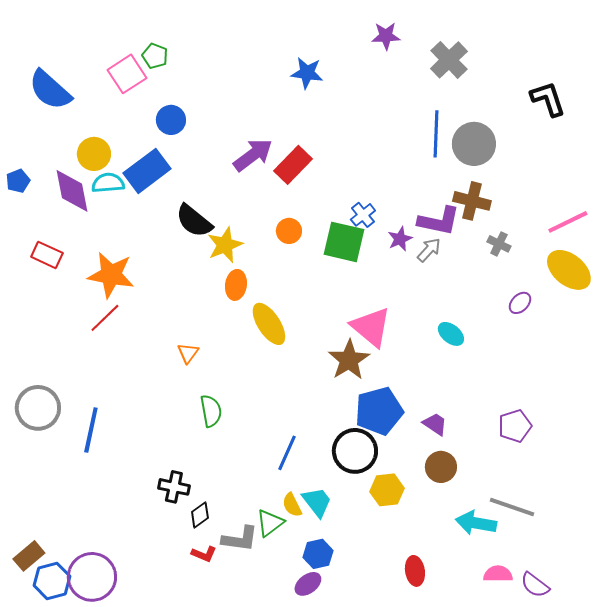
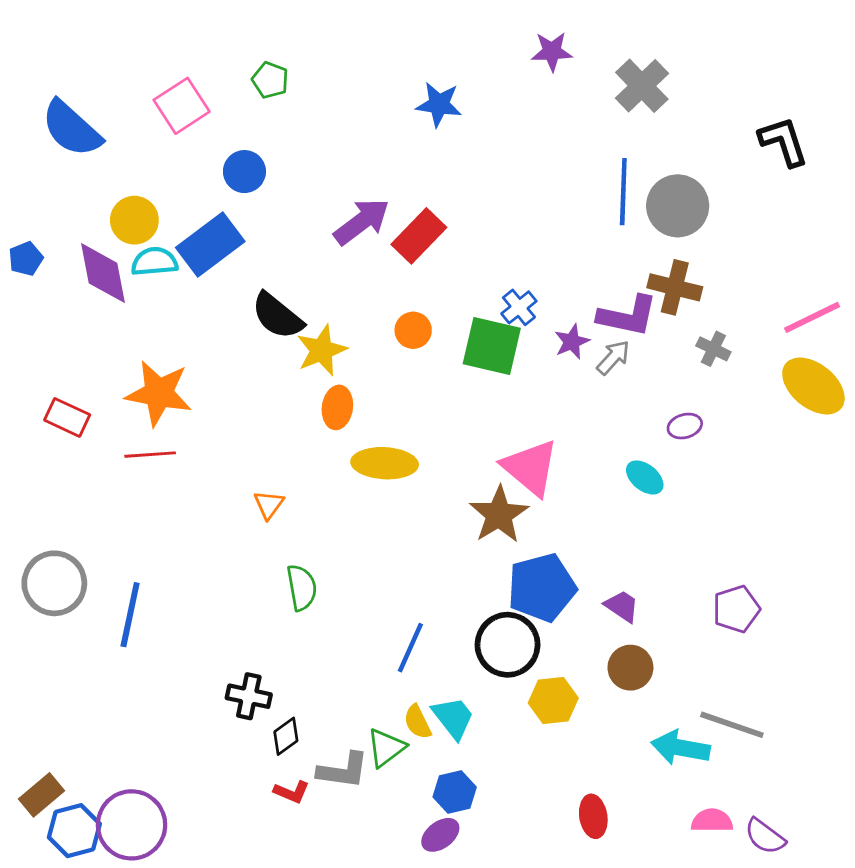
green pentagon: (155, 56) -> (270, 80), moved
red rectangle: (47, 255) -> (67, 417), moved
purple ellipse: (520, 303) -> (685, 426), moved, turned 30
red line: (105, 318) -> (150, 455), turned 40
yellow ellipse: (269, 324) -> (385, 463), turned -54

